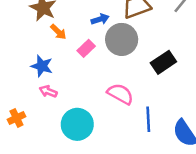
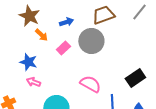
blue arrow: (100, 19) -> (66, 22), moved
black rectangle: (163, 62) -> (135, 78), moved

